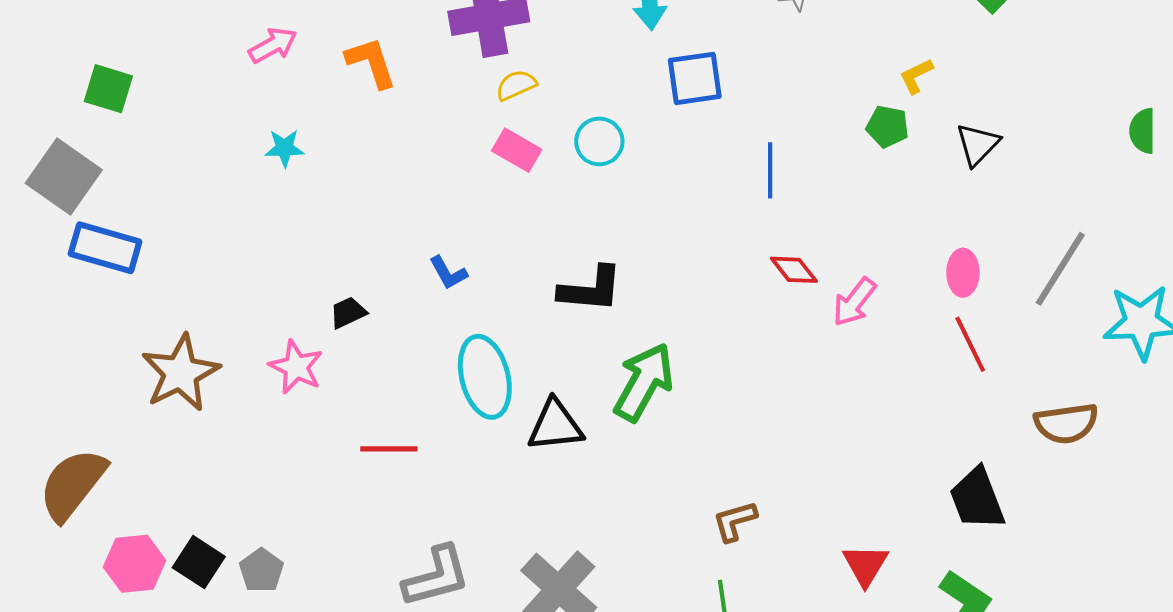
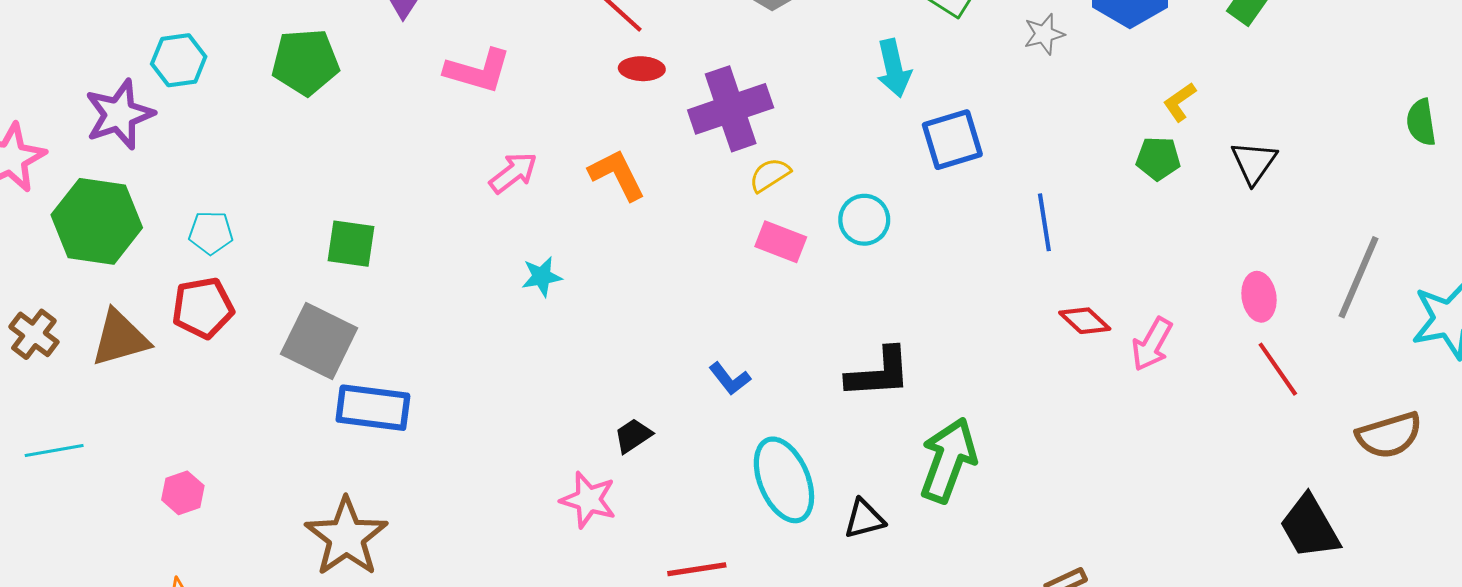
brown star: (181, 373) -> (346, 537), moved
black triangle: (555, 426) -> (864, 519), size x0.7

